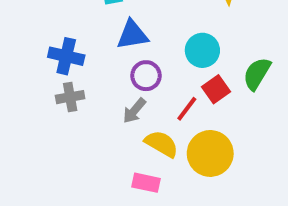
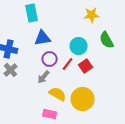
green semicircle: (257, 74) -> (107, 40), moved, turned -60
gray cross: (70, 97) -> (11, 70), turned -32
red line: (187, 109) -> (68, 64), moved

